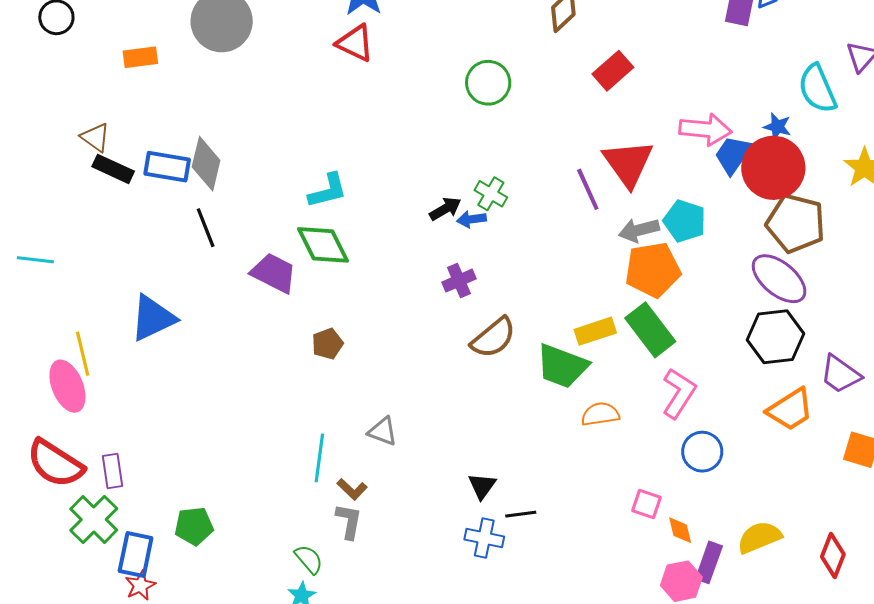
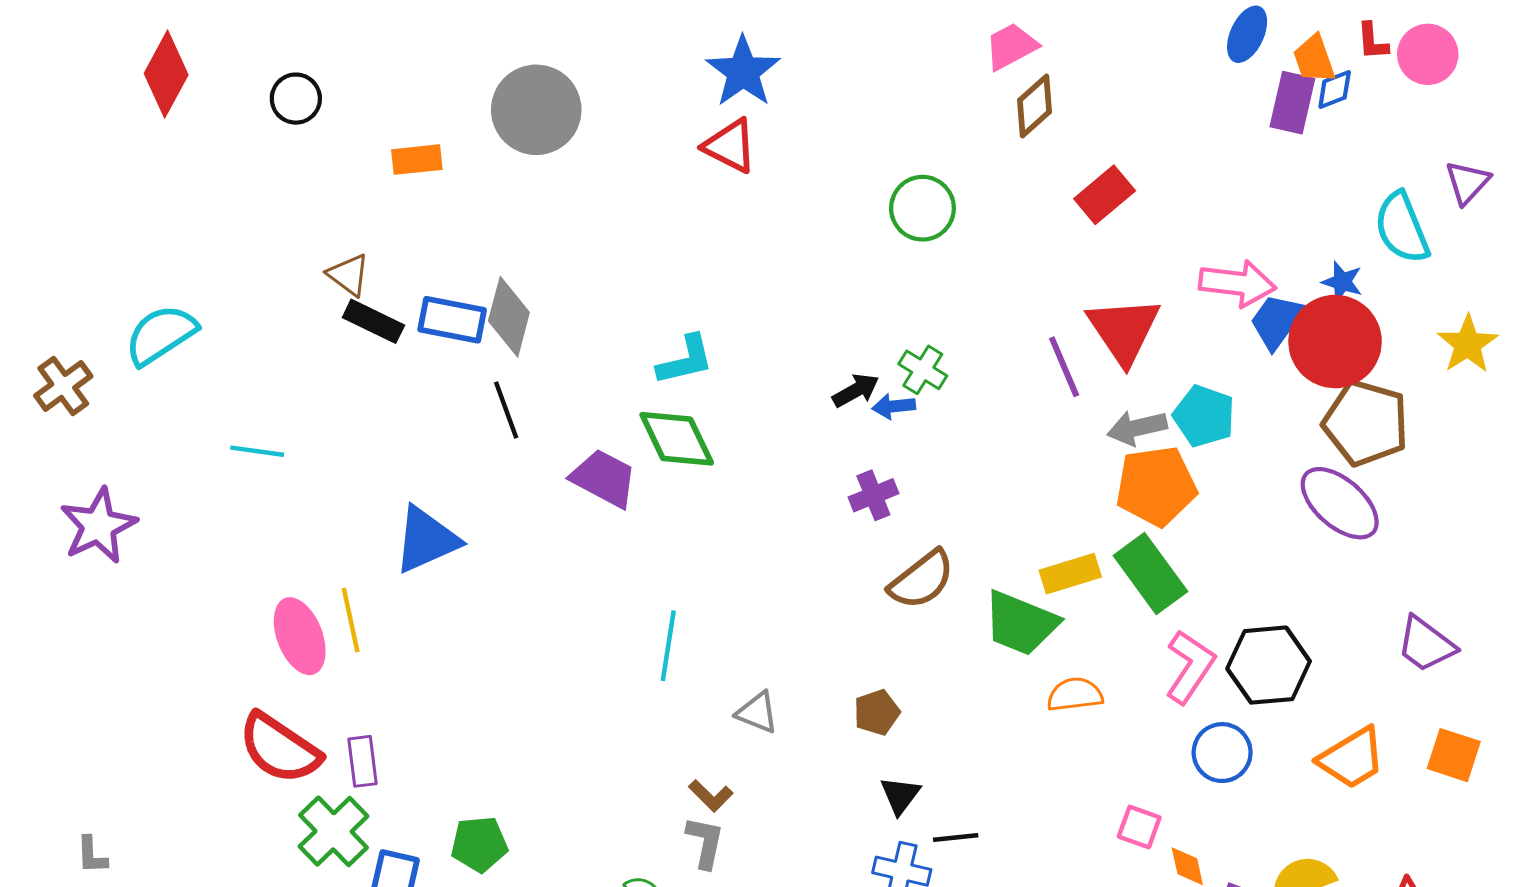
black hexagon: (775, 337) -> (1269, 665), moved
brown pentagon: (327, 344) -> (877, 712), moved
yellow line: (83, 354) -> (351, 620), moved
orange trapezoid: (790, 409) -> (1352, 758), moved
cyan line: (319, 458) -> (668, 646), moved

